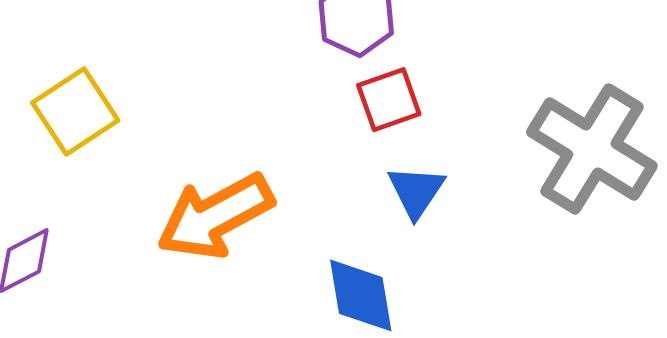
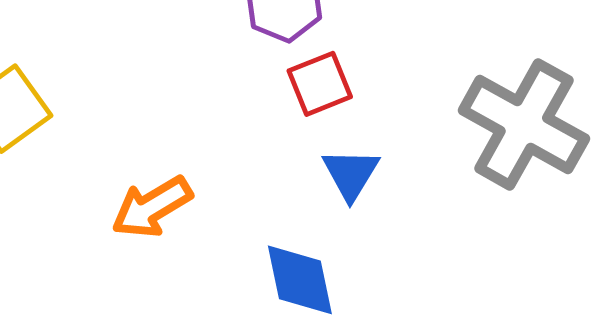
orange arrow: (215, 216) -> (152, 207), size x0.7

